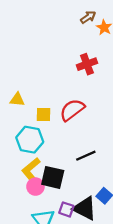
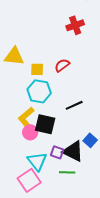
yellow triangle: (17, 100) -> (14, 56), size x1.5
red semicircle: (72, 110) -> (62, 65), size x0.7
cyan hexagon: (30, 140) -> (39, 91), moved

